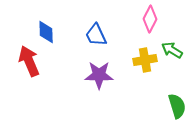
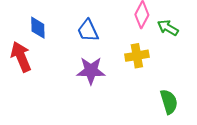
green arrow: (172, 50) -> (168, 28), moved

